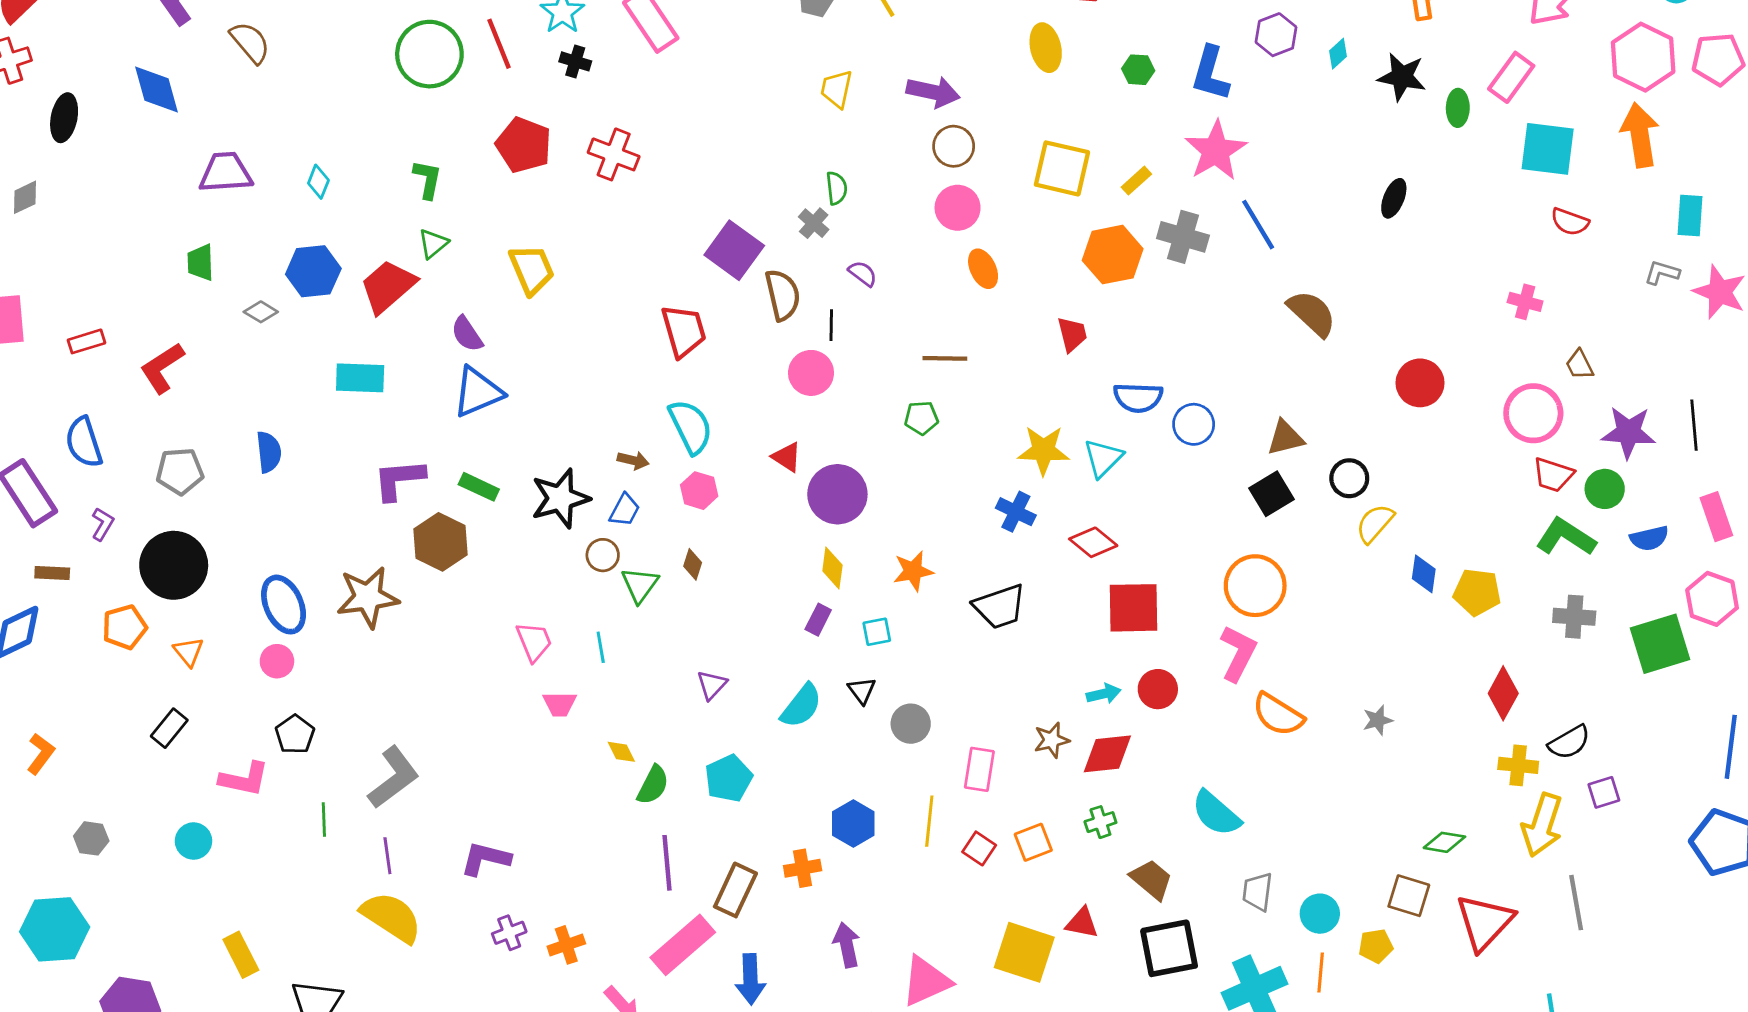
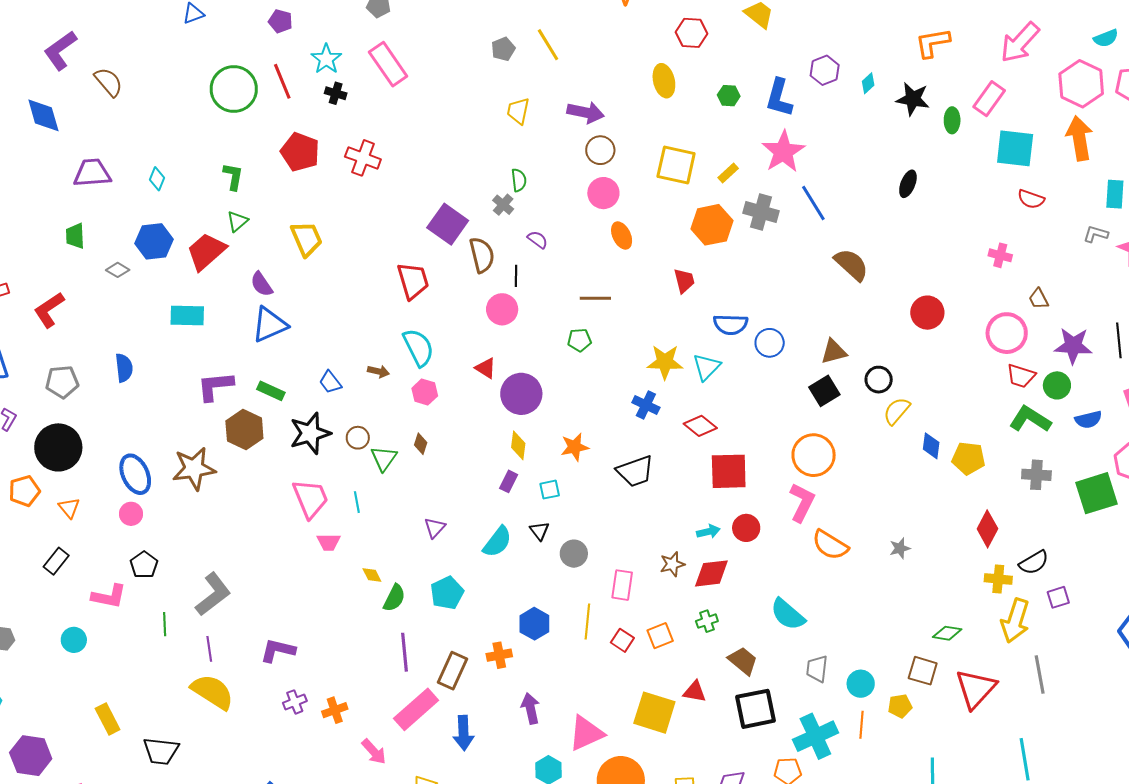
black star: (560, 498) -> (310, 433), moved
blue trapezoid: (625, 510) -> (330, 382), moved, turned 115
pink trapezoid: (534, 642) -> (310, 499), size x1.4

